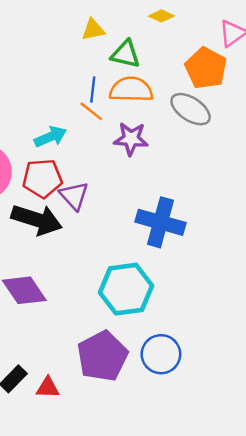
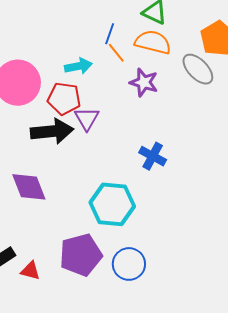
blue line: (93, 90) -> (110, 34), moved
black arrow: (37, 220) -> (52, 131), turned -36
blue cross: (160, 222) -> (153, 156), size x0.7

